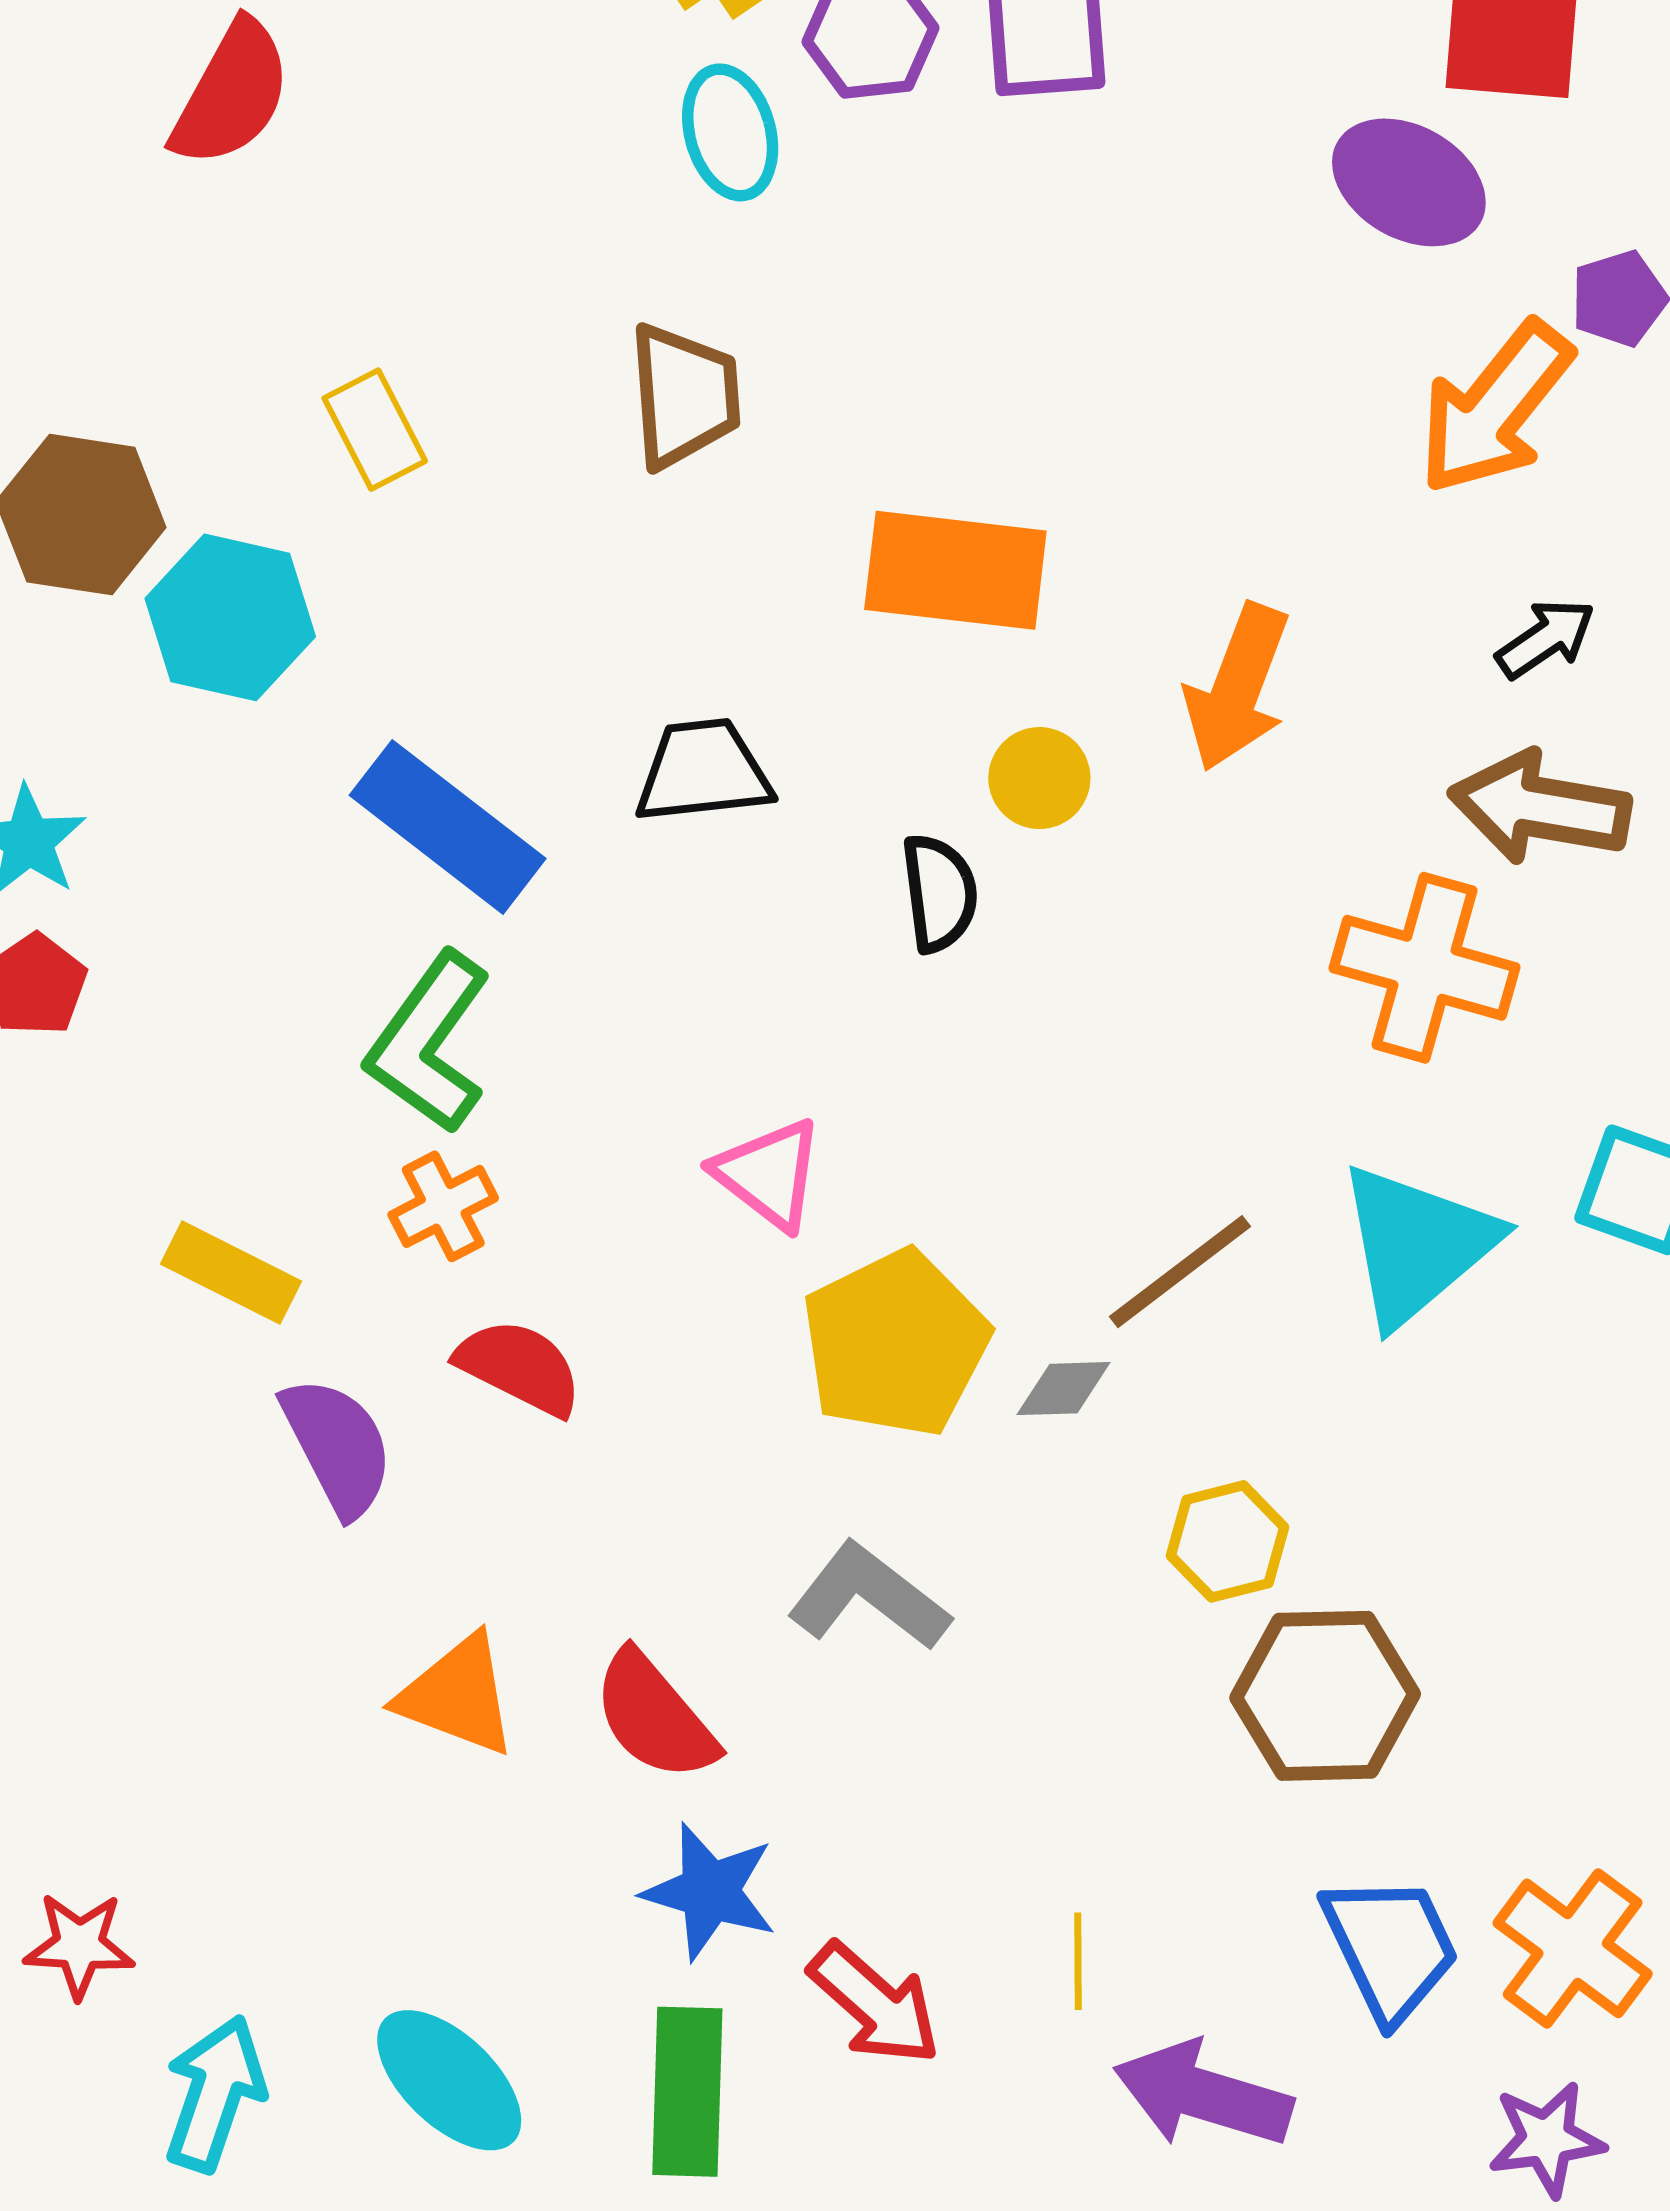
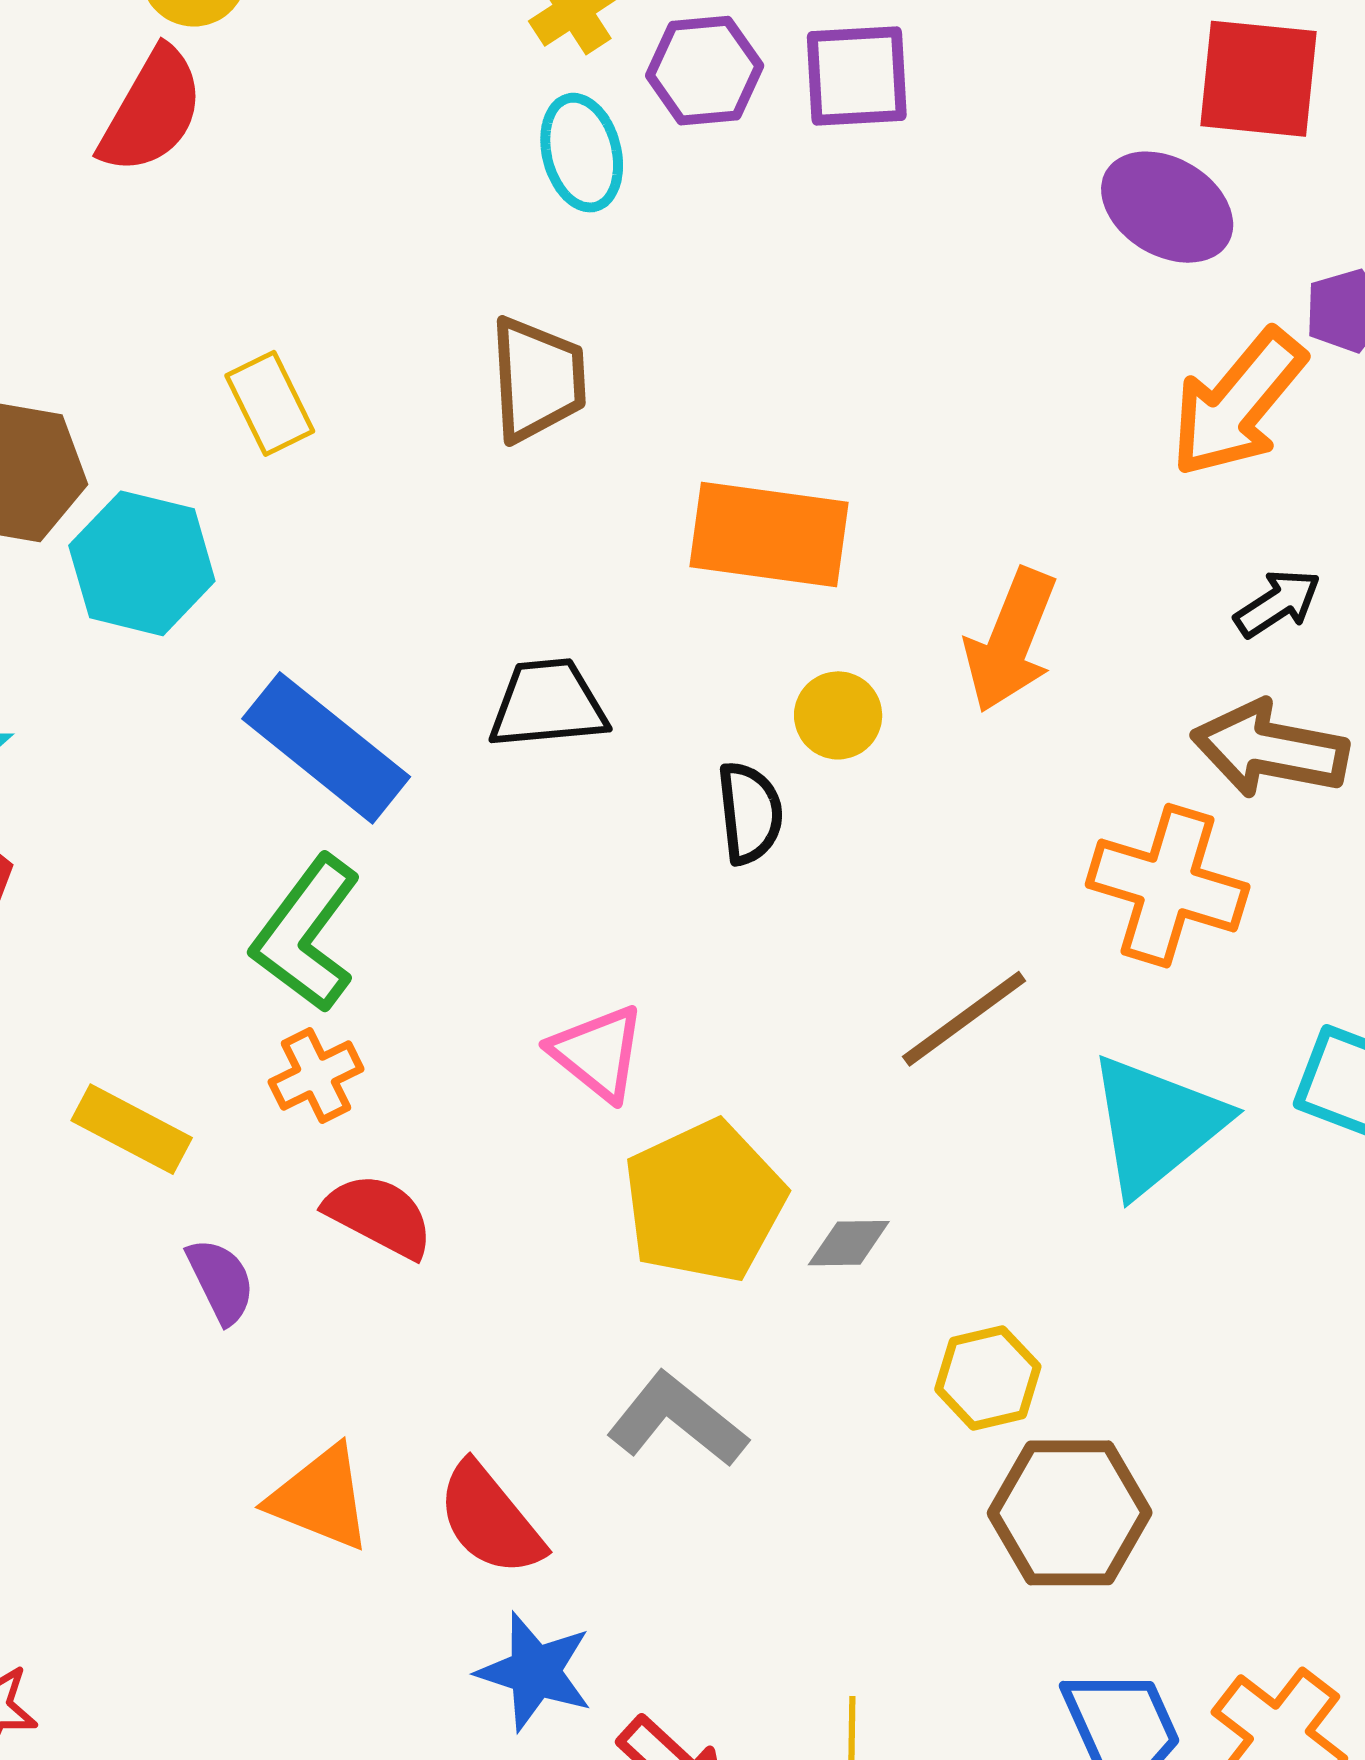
brown line: (1180, 1272) -> (964, 1019), moved
purple semicircle: (338, 1446) -> (221, 1281), size x0.7

